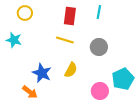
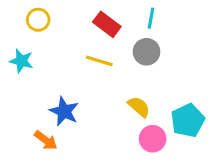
red rectangle: (70, 16) -> (107, 24), turned -60
gray circle: (99, 47) -> (147, 52), moved
yellow semicircle: (71, 70) -> (139, 107), moved, turned -77

